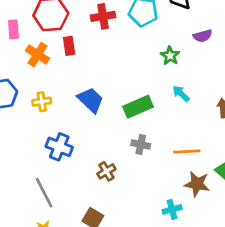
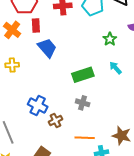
blue trapezoid: (91, 100) -> (47, 48), moved
blue cross: (59, 147) -> (38, 106), moved
orange line: (187, 151) -> (85, 138), moved

